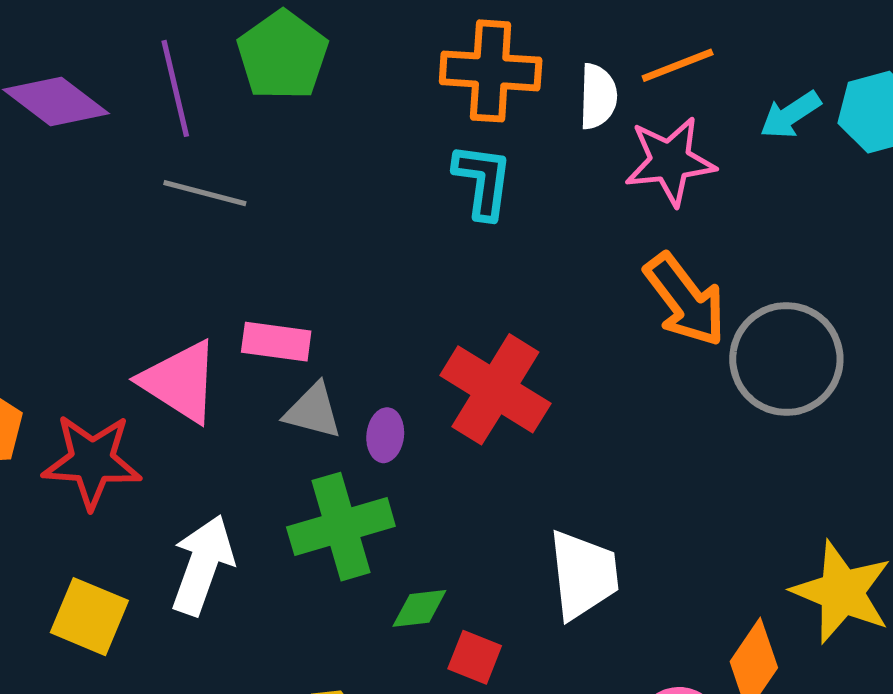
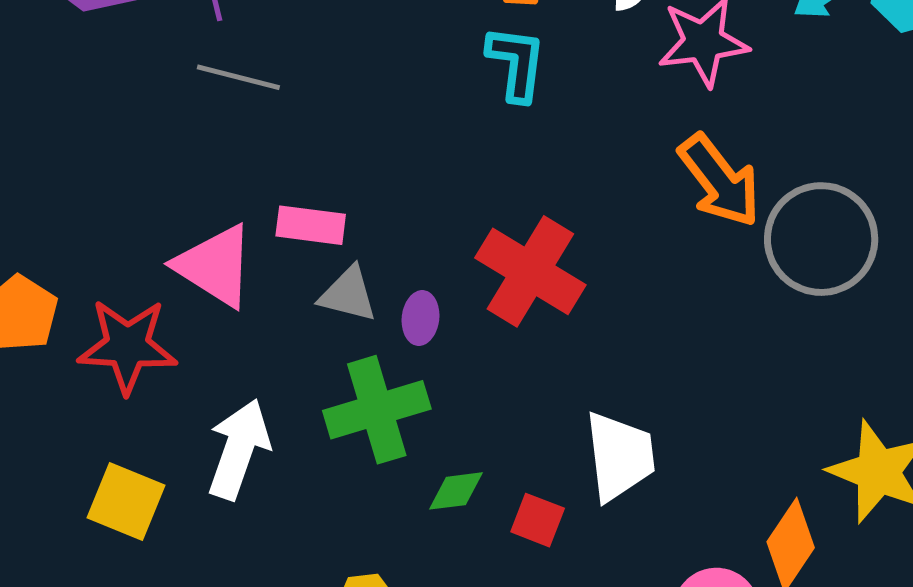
red square: (475, 657) -> (538, 520), moved

